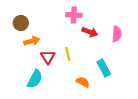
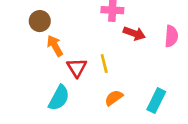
orange arrow: (32, 41) -> (55, 46), turned -105
cyan rectangle: (104, 68) -> (156, 101), moved, turned 54
orange semicircle: (83, 82) -> (114, 98), moved, turned -64

